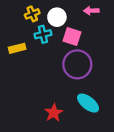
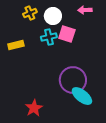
cyan cross: (43, 34) -> (49, 37), moved
purple circle: (77, 64) -> (73, 80), moved
red star: (54, 113) -> (34, 108), moved

